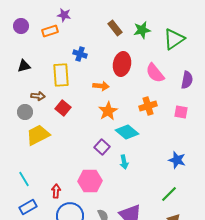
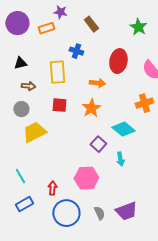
purple circle: (21, 26) -> (17, 23), size x1.5
brown rectangle: (115, 28) -> (91, 24), moved
green star: (142, 30) -> (138, 27), turned -30
brown arrow: (38, 96) -> (28, 86), moved
red square: (63, 108) -> (59, 105), turned -35
orange star: (108, 111) -> (91, 108), moved

